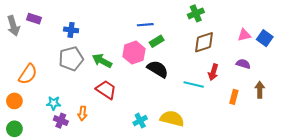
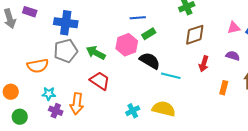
blue cross: (71, 30) -> (66, 23), size x1.6
orange semicircle: (28, 74) -> (38, 66), moved, turned 45
cyan line: (194, 84) -> (171, 76), moved
orange arrow: (82, 113) -> (77, 104), size x1.5
green circle: (14, 129) -> (20, 117), moved

